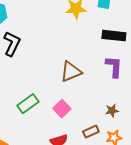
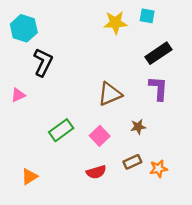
black rectangle: (114, 36) -> (158, 53), turned -40
brown star: (112, 111) -> (138, 127), moved

